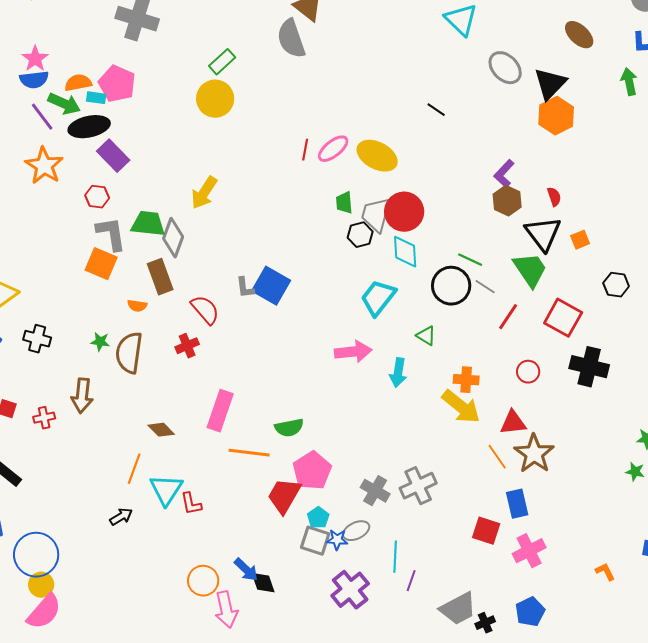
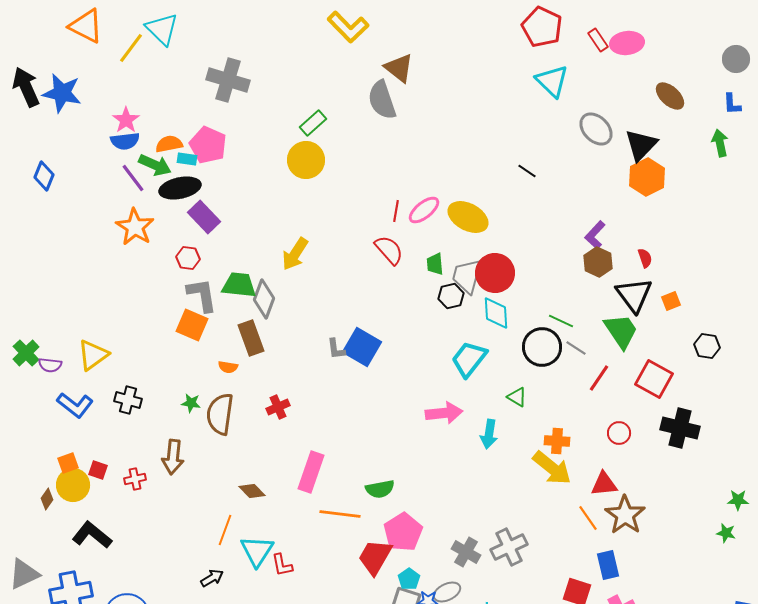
red semicircle: (205, 310) -> (389, 250), moved

